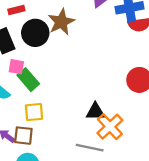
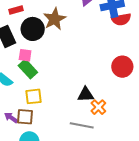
pink square: (16, 67) -> (25, 55), moved
orange cross: (110, 127) -> (98, 107), size x0.7

